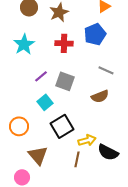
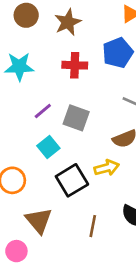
cyan star: (24, 44) -> (19, 67), turned 30
yellow arrow: (87, 140) -> (107, 168), moved

